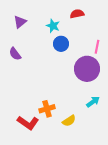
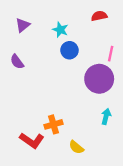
red semicircle: (77, 14) -> (99, 16), moved
cyan arrow: (93, 102) -> (106, 116), turned -40
yellow semicircle: (69, 121) -> (76, 147), moved, turned 72

